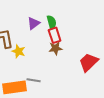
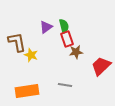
brown star: (56, 48) -> (76, 52), moved
gray line: (34, 80) -> (65, 85), moved

